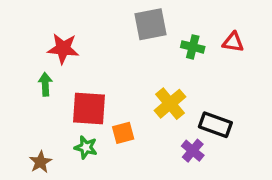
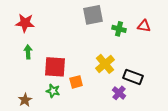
red star: (63, 49) -> (25, 23), moved

